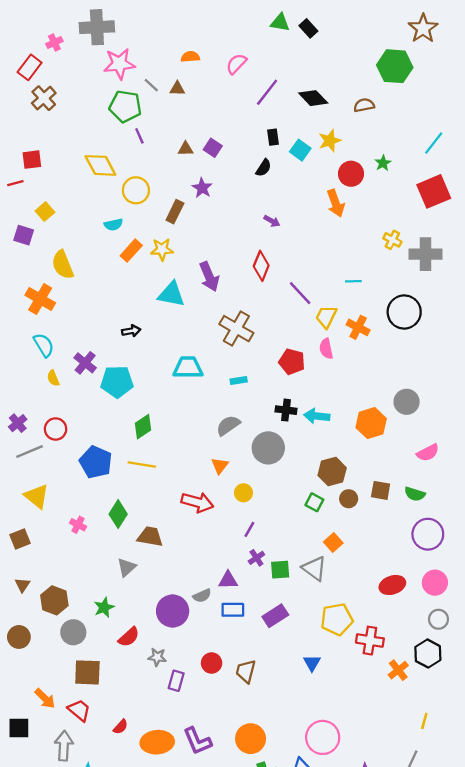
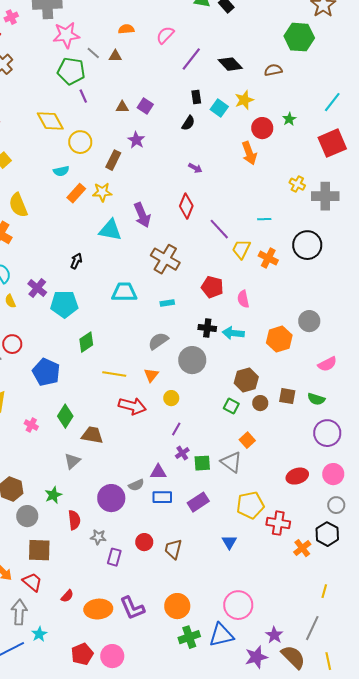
black arrow: (131, 331) -> (76, 261), turned -56
pink semicircle: (326, 349) -> (243, 299), moved
yellow line: (142, 464) -> (114, 374), moved
red semicircle: (129, 637) -> (74, 520), turned -54

